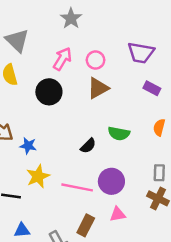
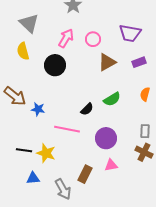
brown triangle: (98, 88) -> (107, 62), moved
purple rectangle: (152, 88) -> (139, 62), turned -48
green semicircle: (119, 134) -> (112, 99), turned -42
yellow star: (38, 176) -> (46, 153), moved, turned -30
pink line: (77, 187) -> (67, 129), moved

